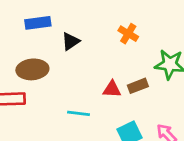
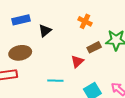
brown rectangle: (138, 86) -> (94, 47), moved
red triangle: (112, 89) -> (77, 61), turned -40

